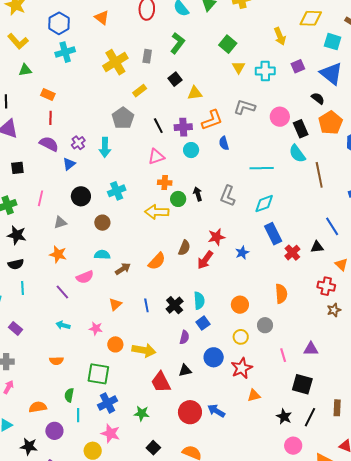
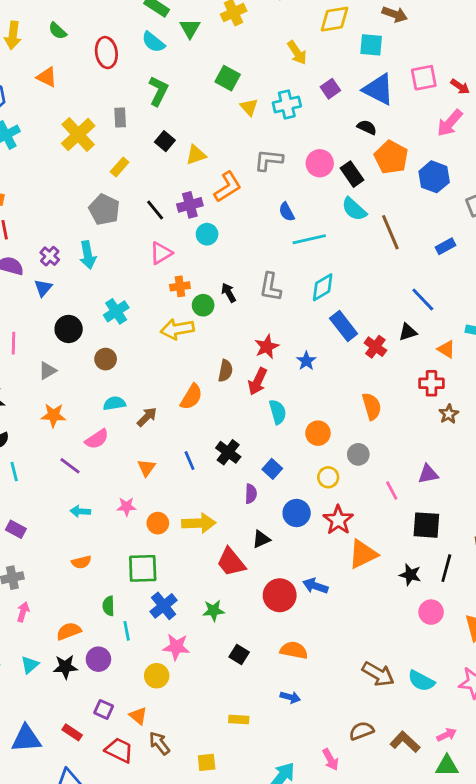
blue semicircle: (224, 143) -> (287, 212), moved
cyan semicircle: (199, 301) -> (278, 412), moved
orange triangle: (254, 395) -> (363, 554), size x1.6
black star: (29, 446) -> (65, 667), moved

